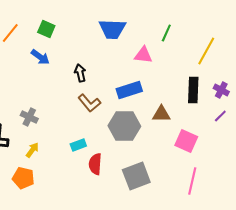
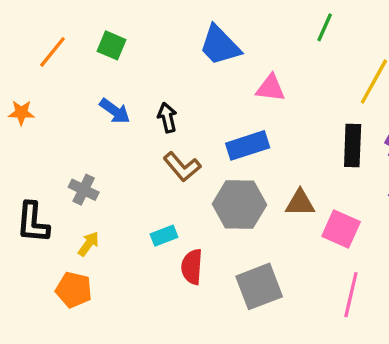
blue trapezoid: (112, 29) -> (220, 45), turned 44
green line: (166, 33) -> (325, 27), moved
blue arrow: (40, 57) -> (115, 111), moved
brown triangle: (161, 114) -> (300, 203), moved

